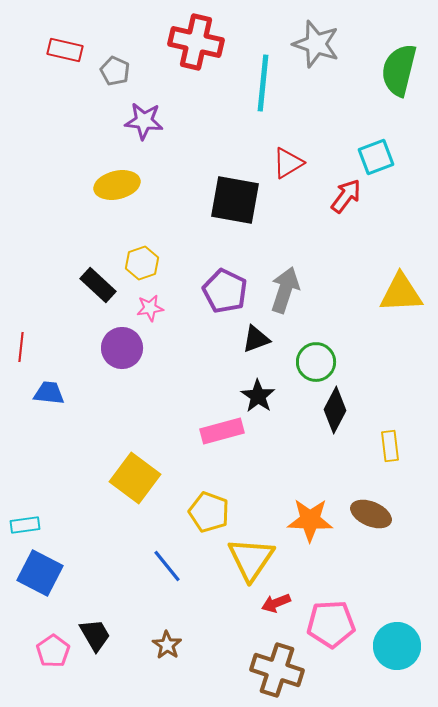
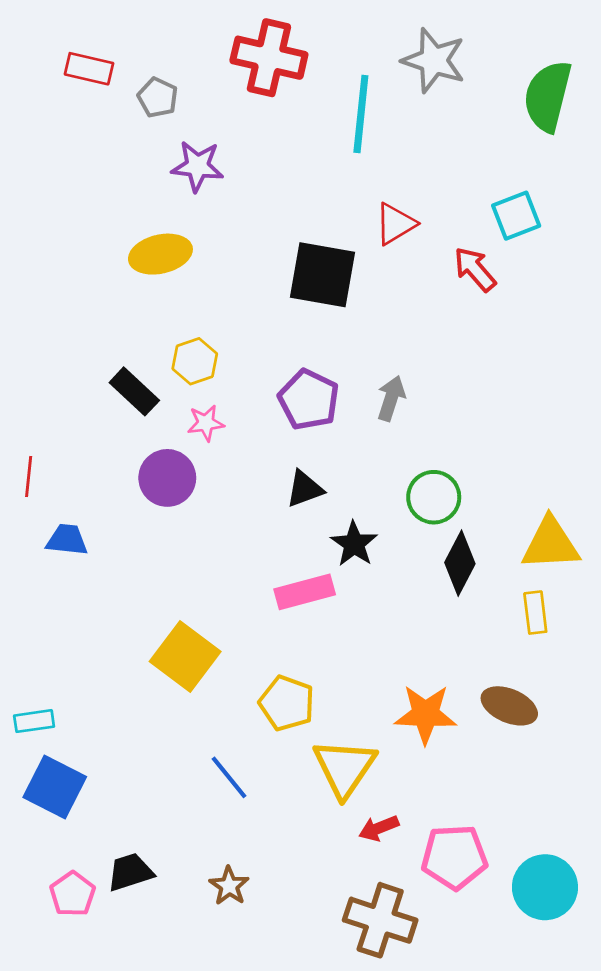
red arrow: (346, 196) -> (475, 269), turned -78
gray arrow: (285, 290) -> (391, 398), size x0.7
yellow triangle: (401, 293) -> (550, 544), moved
black triangle: (256, 339) -> (305, 489), moved
black trapezoid: (95, 635) -> (130, 872), turned -78

